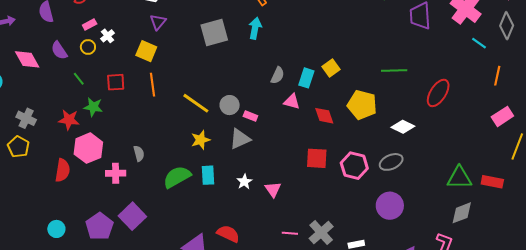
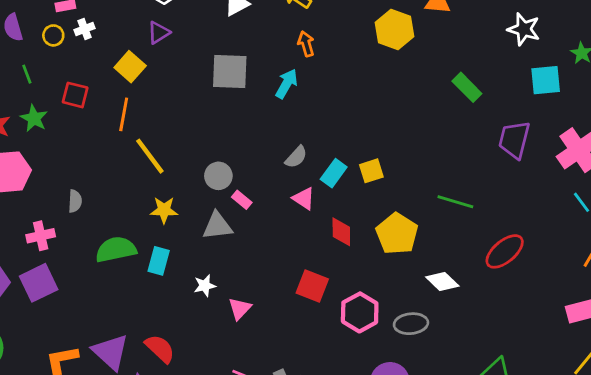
yellow line: (196, 103) -> (150, 156), moved
pink cross: (116, 173) -> (41, 236), moved, turned -30

